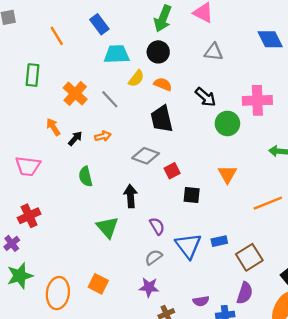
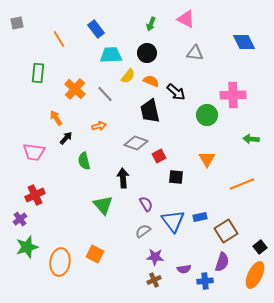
green arrow: (163, 19) -> (151, 24), size x0.6
black arrow: (206, 97) -> (176, 92), moved
black arrow: (75, 138) -> (66, 138), moved
purple star: (149, 287) -> (155, 257), moved

